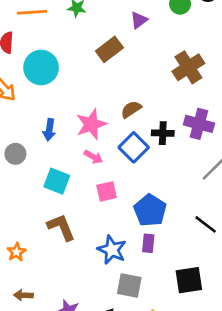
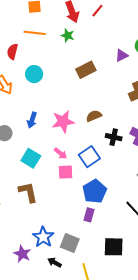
purple triangle: (139, 20) -> (122, 56), moved
cyan circle: (41, 68) -> (34, 74), size x0.7
blue square: (134, 147) -> (89, 157), moved
pink arrow: (93, 157) -> (61, 153), moved
blue star: (112, 250) -> (43, 237), moved

